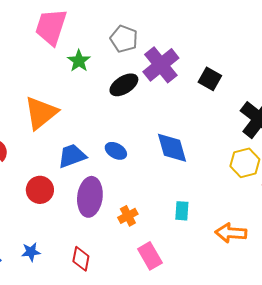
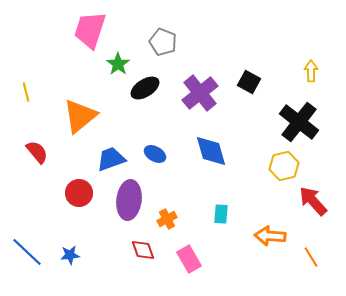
purple cross: (161, 65) -> (200, 93), moved
black ellipse: (124, 85) -> (145, 88), moved
red diamond: (81, 259) -> (143, 250), moved, turned -30

